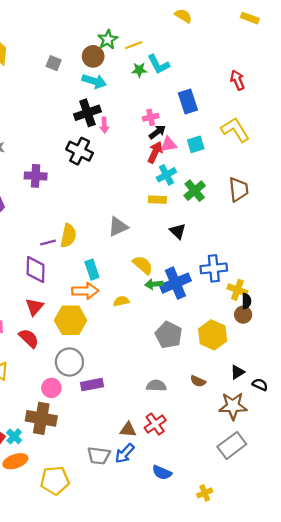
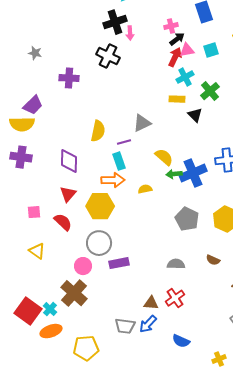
black triangle: (178, 231) -> (195, 115), moved
purple line: (48, 242) -> (124, 142), moved
brown cross: (41, 418) -> (74, 293), turned 32

